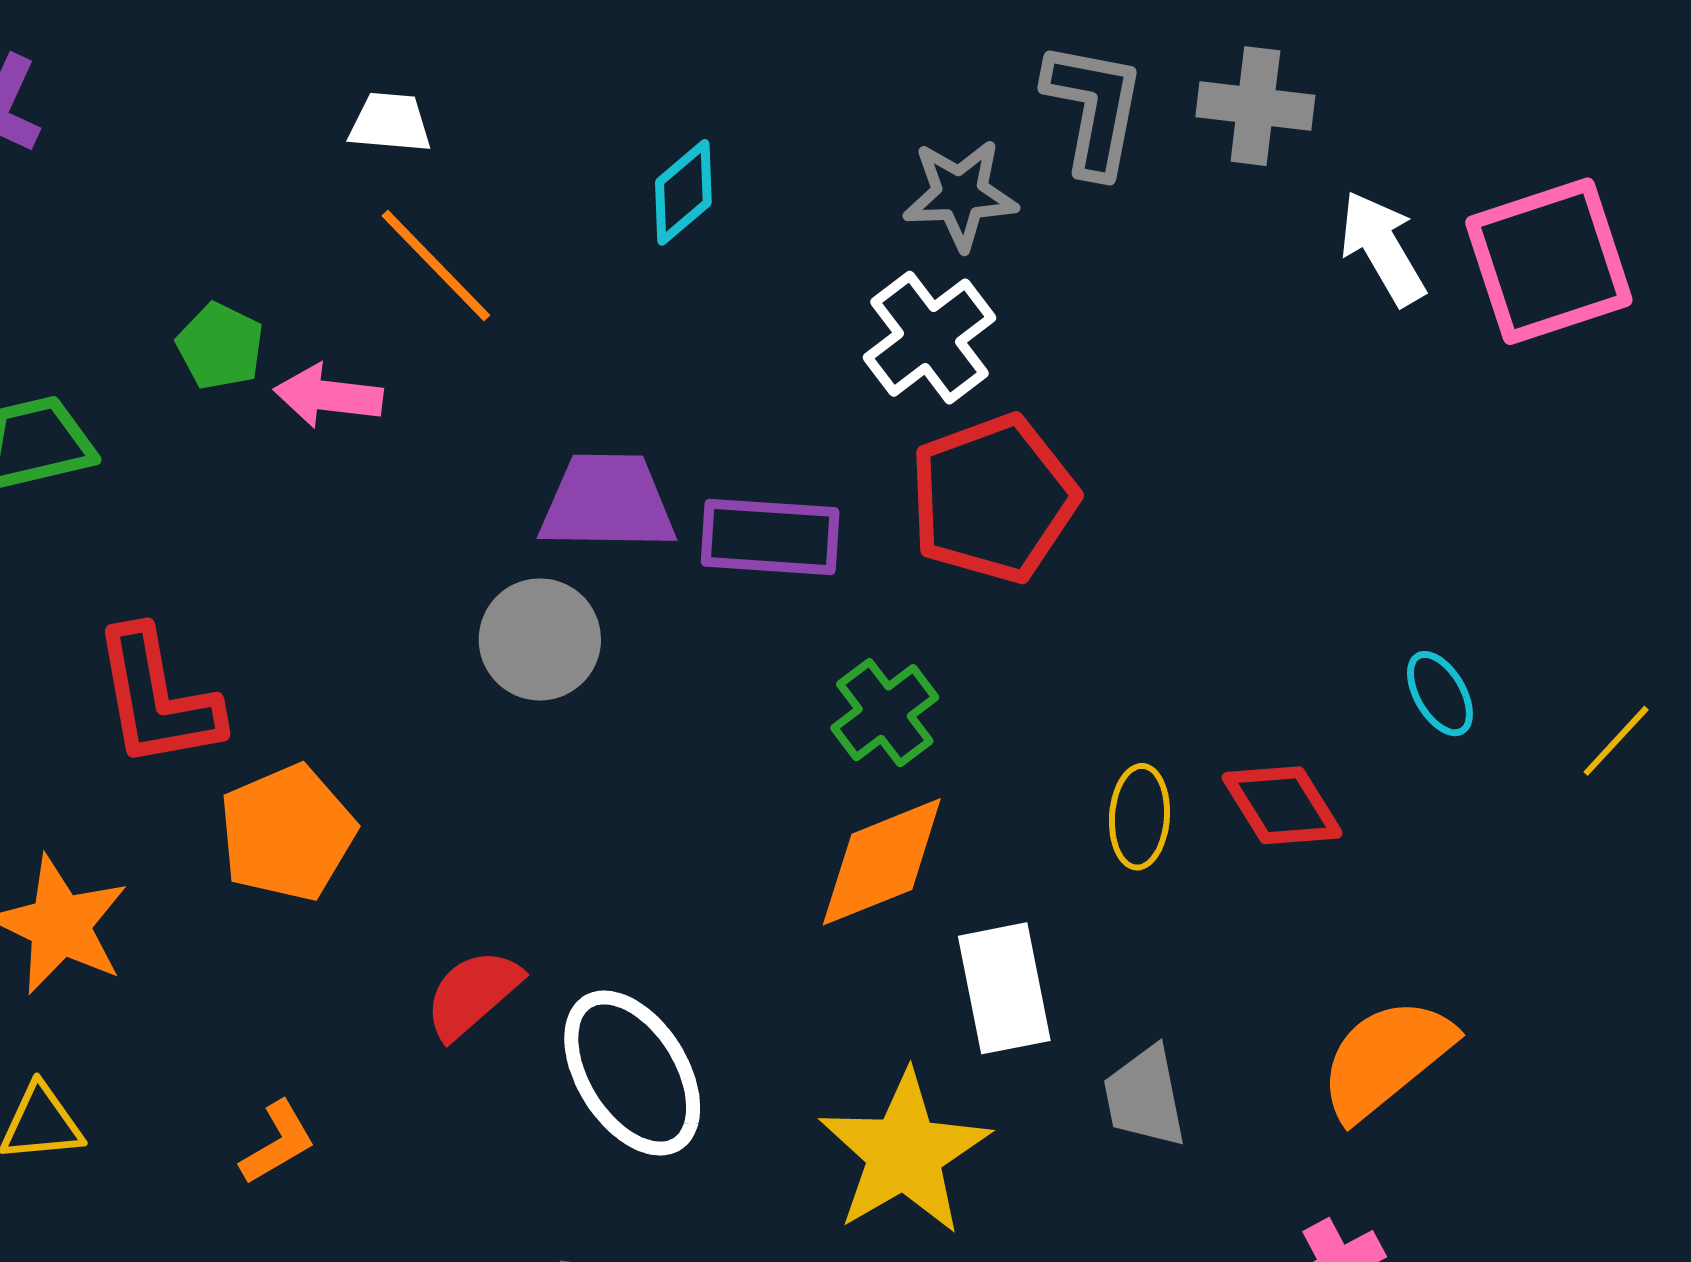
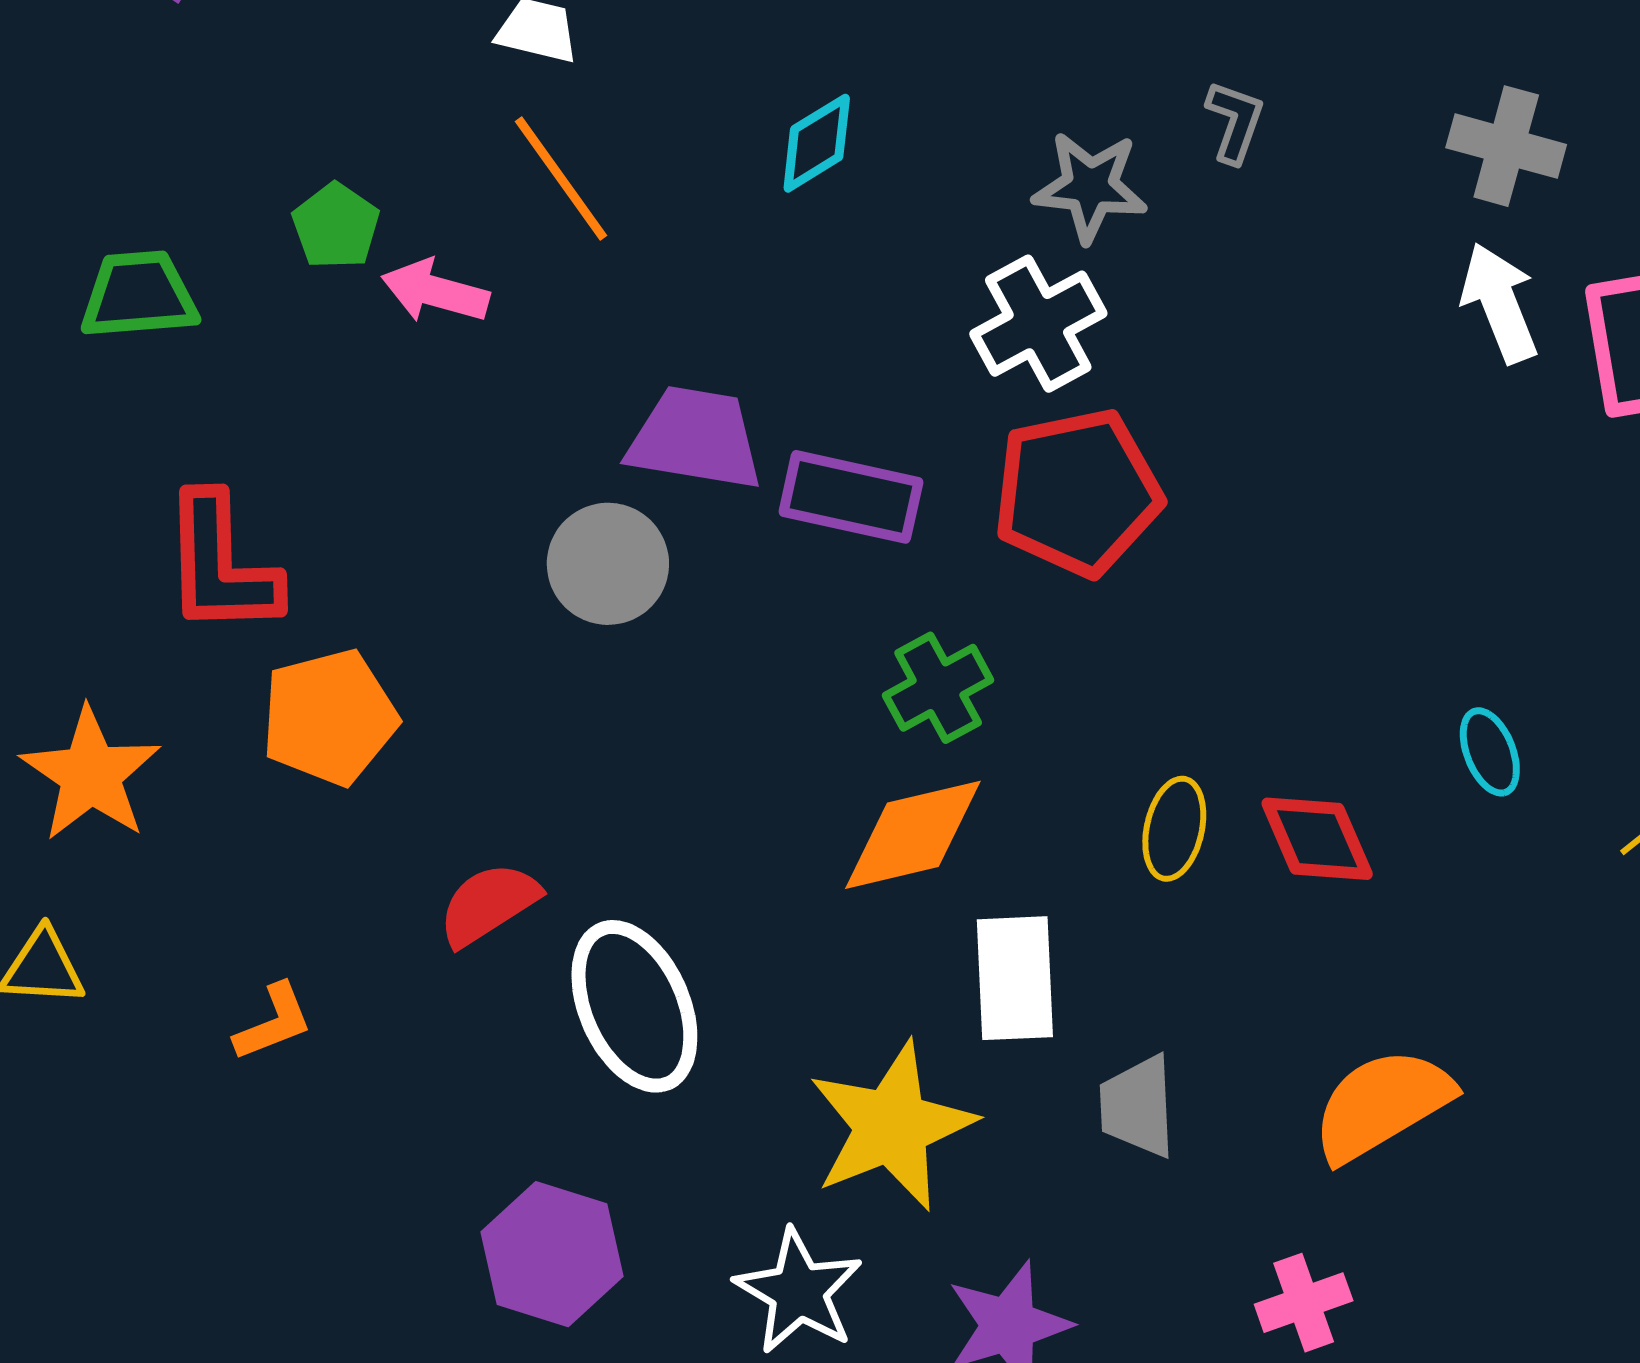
gray cross: (1255, 106) -> (1506, 146), moved
gray L-shape: (1094, 109) -> (1235, 122), size x0.6

